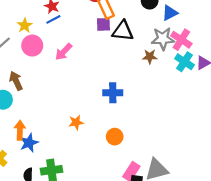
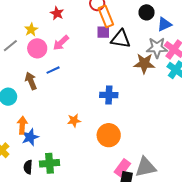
blue line: (53, 19) -> (53, 70), moved
pink arrow: (64, 52) -> (61, 43), moved
brown star: (150, 57) -> (144, 63), size x1.5
brown arrow: (16, 81) -> (31, 81), moved
orange circle: (115, 137) -> (109, 135), size x1.5

